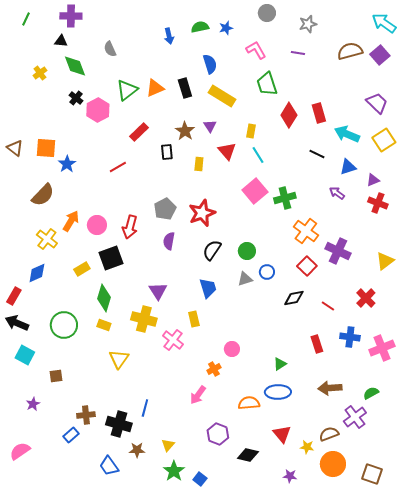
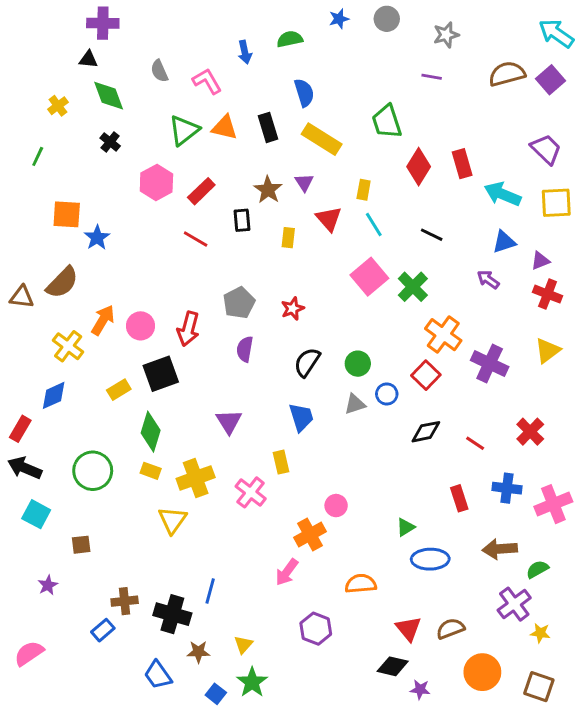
green line: (26, 19) -> (38, 156), moved
blue star: (226, 28) -> (339, 19), moved
pink L-shape: (256, 50) -> (207, 81), moved
orange triangle: (155, 88) -> (225, 127), turned 36
pink hexagon: (98, 110) -> (156, 183), moved
yellow square: (384, 140) -> (556, 203), turned 30
brown triangle: (15, 148) -> (22, 297), moved, turned -30
black line: (317, 154) -> (432, 235), moved
red line: (118, 167) -> (196, 239), moved, turned 60
green cross: (285, 198) -> (413, 287), turned -30
red star: (202, 213) -> (293, 309), size x0.6
yellow triangle: (385, 261) -> (548, 351), moved
red square: (307, 266) -> (426, 375), moved
yellow cross: (144, 319) -> (196, 478), moved, turned -35
orange cross: (214, 369) -> (310, 534), size x1.5
brown arrow: (330, 388) -> (500, 549), moved
blue ellipse: (278, 392) -> (430, 559), moved
brown semicircle: (329, 434) -> (450, 629), moved
yellow star: (307, 447) -> (540, 633), moved
black diamond: (248, 455) -> (393, 666), moved
blue square: (200, 479) -> (216, 694), moved

